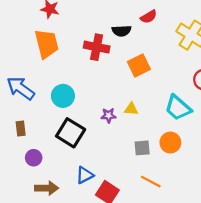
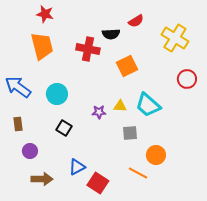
cyan trapezoid: (178, 108) -> (148, 105), moved
black square: (71, 133) -> (64, 128), size x0.6
orange circle: (170, 143) -> (156, 155), moved
gray square: (142, 148) -> (130, 133), moved

